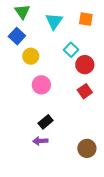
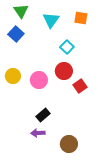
yellow circle: (31, 56) -> (13, 76), moved
red circle: (85, 65) -> (64, 71), moved
brown circle: (87, 148) -> (69, 144), moved

